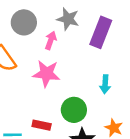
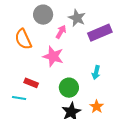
purple rectangle: (101, 32) -> (100, 33), turned 35
red rectangle: (42, 125) -> (31, 83), moved

